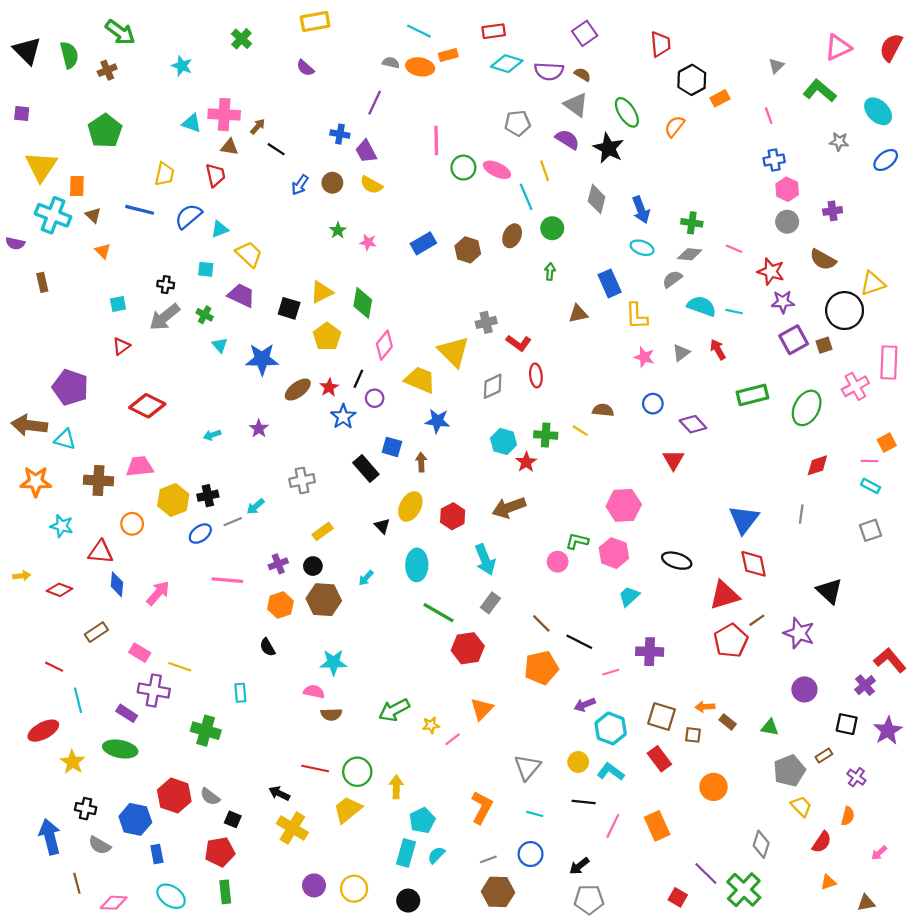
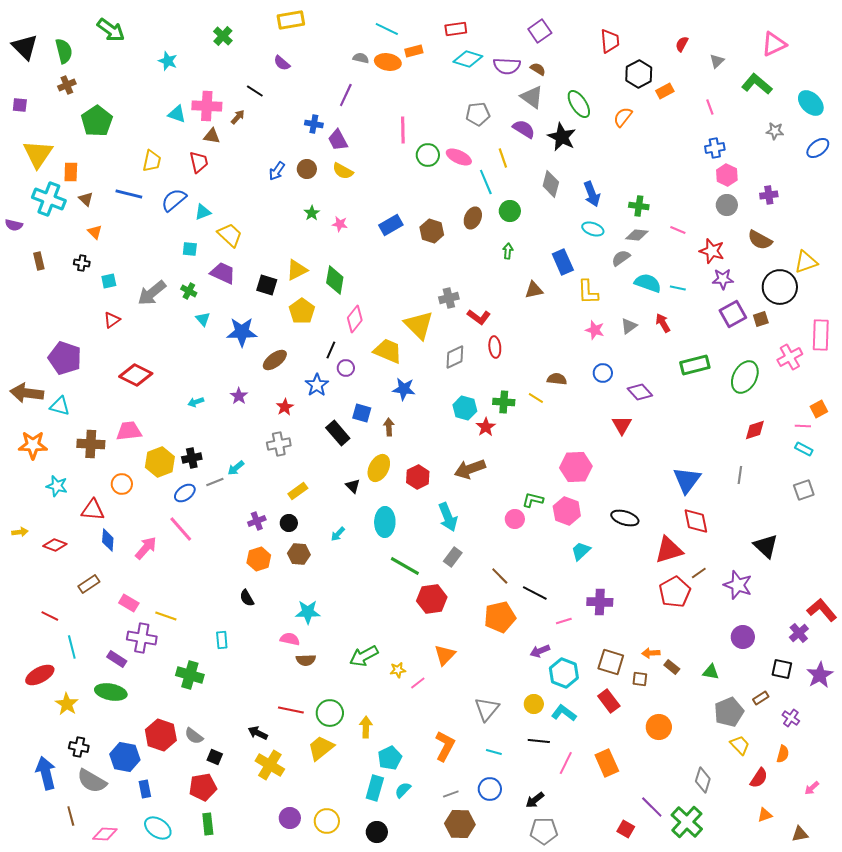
red semicircle: (891, 47) -> (682, 44), moved, size x0.6
brown cross: (107, 70) -> (67, 85), moved
black line: (276, 149) -> (255, 91), moved
black cross: (166, 285) -> (82, 263), moved
red star: (329, 387) -> (285, 407), moved
pink line: (227, 580) -> (181, 529), moved, turned 44
brown hexagon: (324, 600) -> (299, 554), size x0.7
gray semicircle: (100, 845) -> (92, 781), size x1.4

